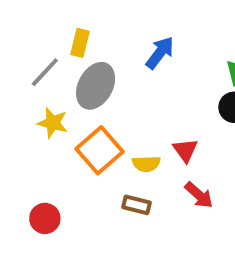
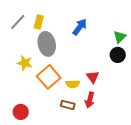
gray line: (45, 72) -> (18, 22), moved
gray ellipse: (96, 86) -> (47, 44), turned -40
red arrow: (199, 195) -> (90, 100), moved, turned 63

